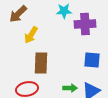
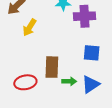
brown rectangle: (41, 63) -> (52, 67), moved

